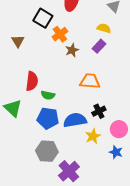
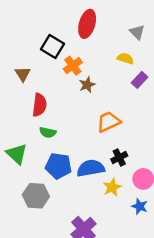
purple rectangle: (99, 46) -> (140, 80), moved
red semicircle: (32, 81) -> (39, 105), moved
orange trapezoid: (90, 81) -> (109, 122), turned -30
green semicircle: (48, 95) -> (48, 132), moved
gray hexagon: (47, 151) -> (36, 196), moved

